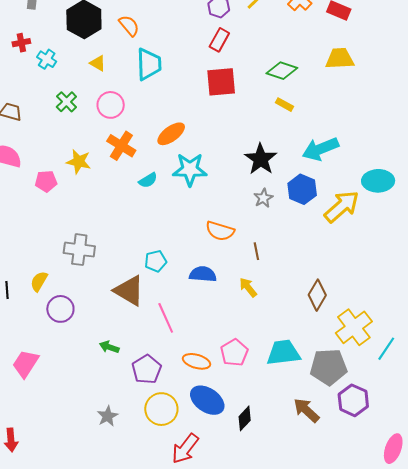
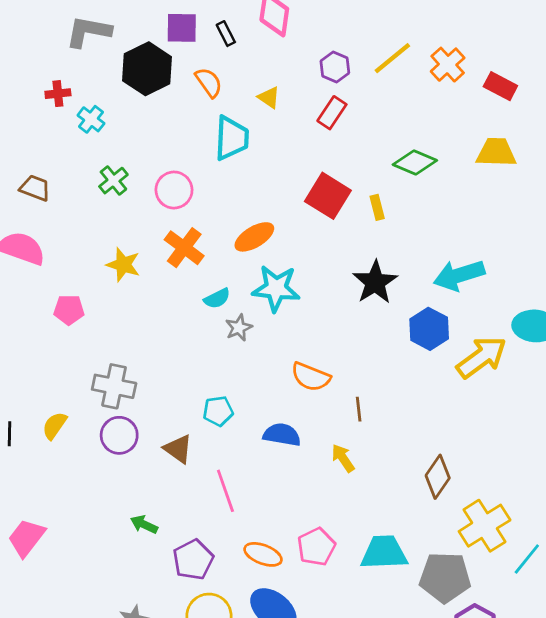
yellow triangle: (98, 63) -> (269, 97), moved
red square: (221, 82) -> (328, 196), moved, turned 32
yellow rectangle: (285, 105) -> (377, 207), moved, turned 42
pink pentagon: (46, 181) -> (69, 310), moved
gray star: (263, 198) -> (239, 328), moved
brown triangle: (129, 291) -> (178, 449), size x0.7
purple circle: (60, 309) -> (119, 435), moved

